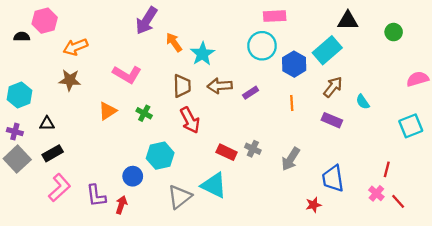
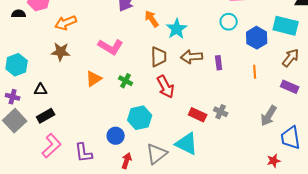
cyan circle: (262, 46) -> (229, 22), size x0.7
cyan rectangle: (327, 50) -> (286, 26), turned 55
purple rectangle: (251, 93) -> (219, 63), turned -64
gray arrow: (291, 159) -> (269, 116), moved
red arrow: (121, 205) -> (127, 161), moved

